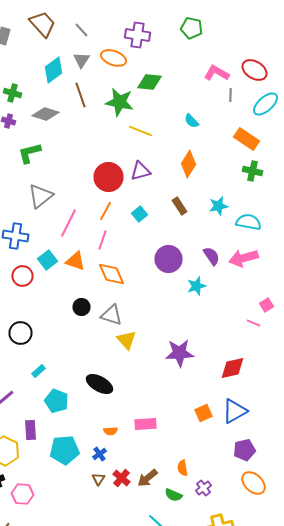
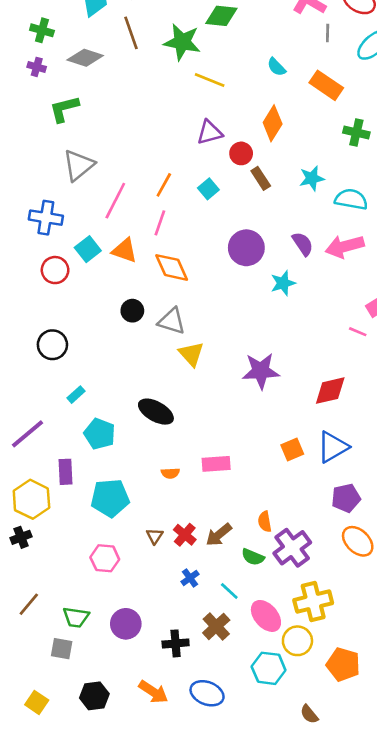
orange rectangle: (246, 139) -> (326, 85), moved
red circle: (108, 177) -> (241, 153), moved, size x0.6
blue cross: (100, 454) -> (190, 578), moved
purple cross: (204, 488) -> (292, 548), size x1.8
pink hexagon: (22, 494) -> (105, 558), moved

